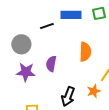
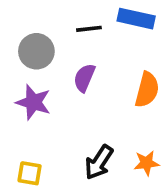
purple semicircle: (51, 64) -> (84, 78), moved

